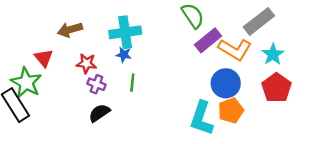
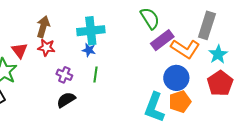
gray rectangle: (259, 21) -> (207, 25), turned -36
brown arrow: (70, 30) -> (43, 27), turned 120
red star: (86, 63) -> (46, 48), moved

